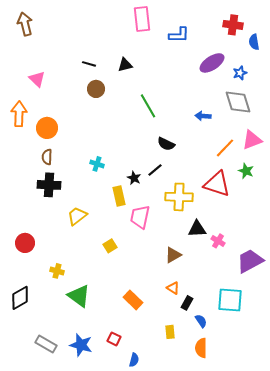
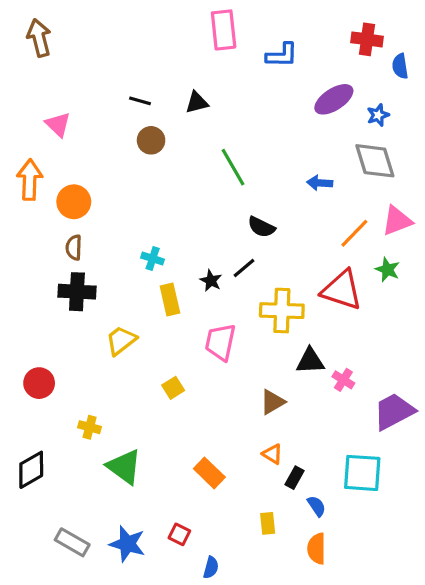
yellow rectangle: (119, 196) -> (170, 300), moved

